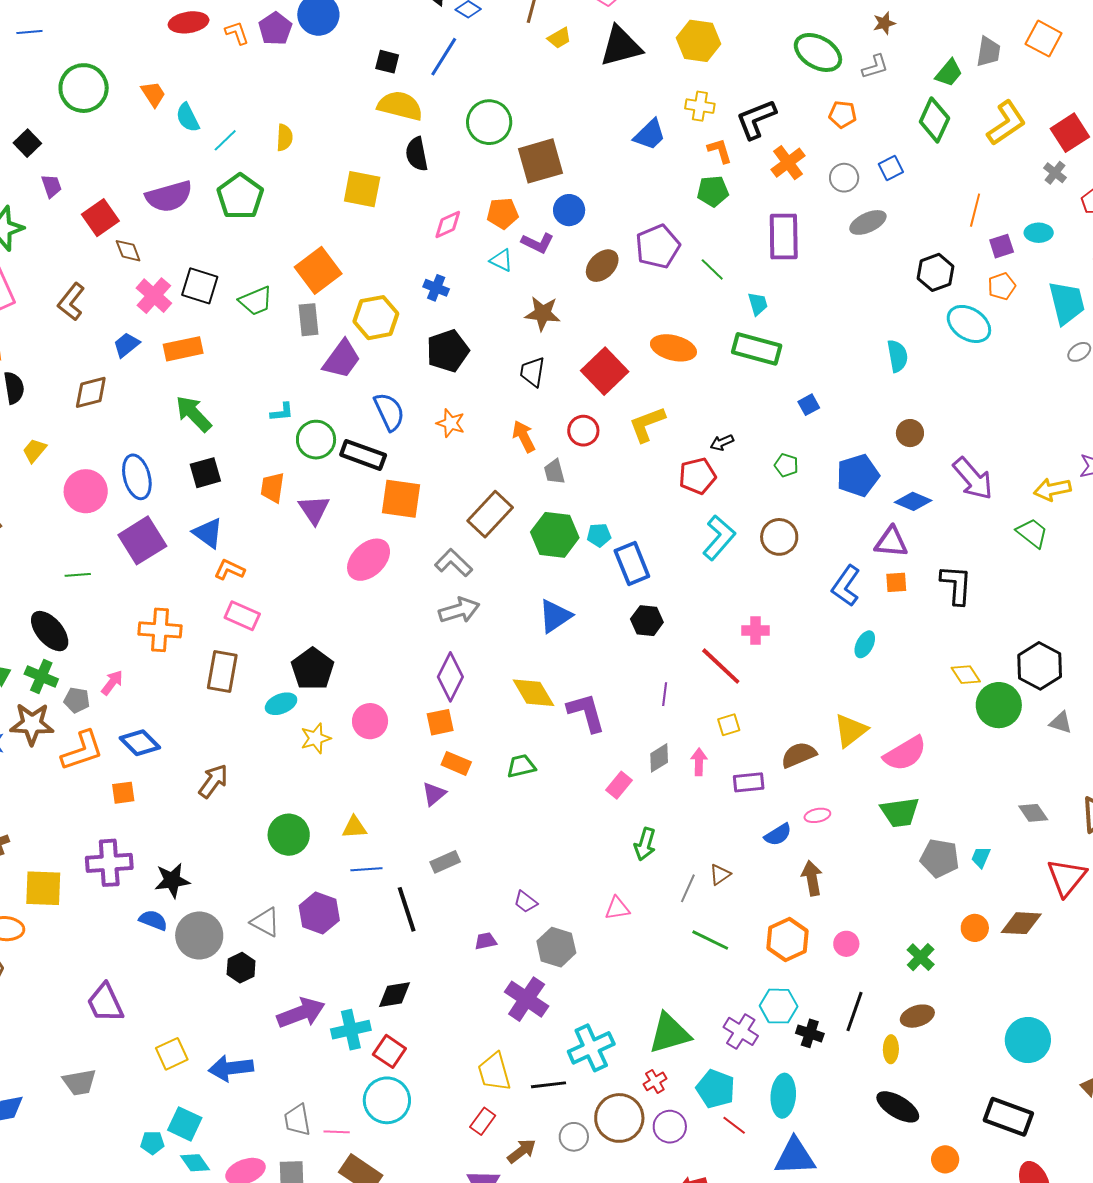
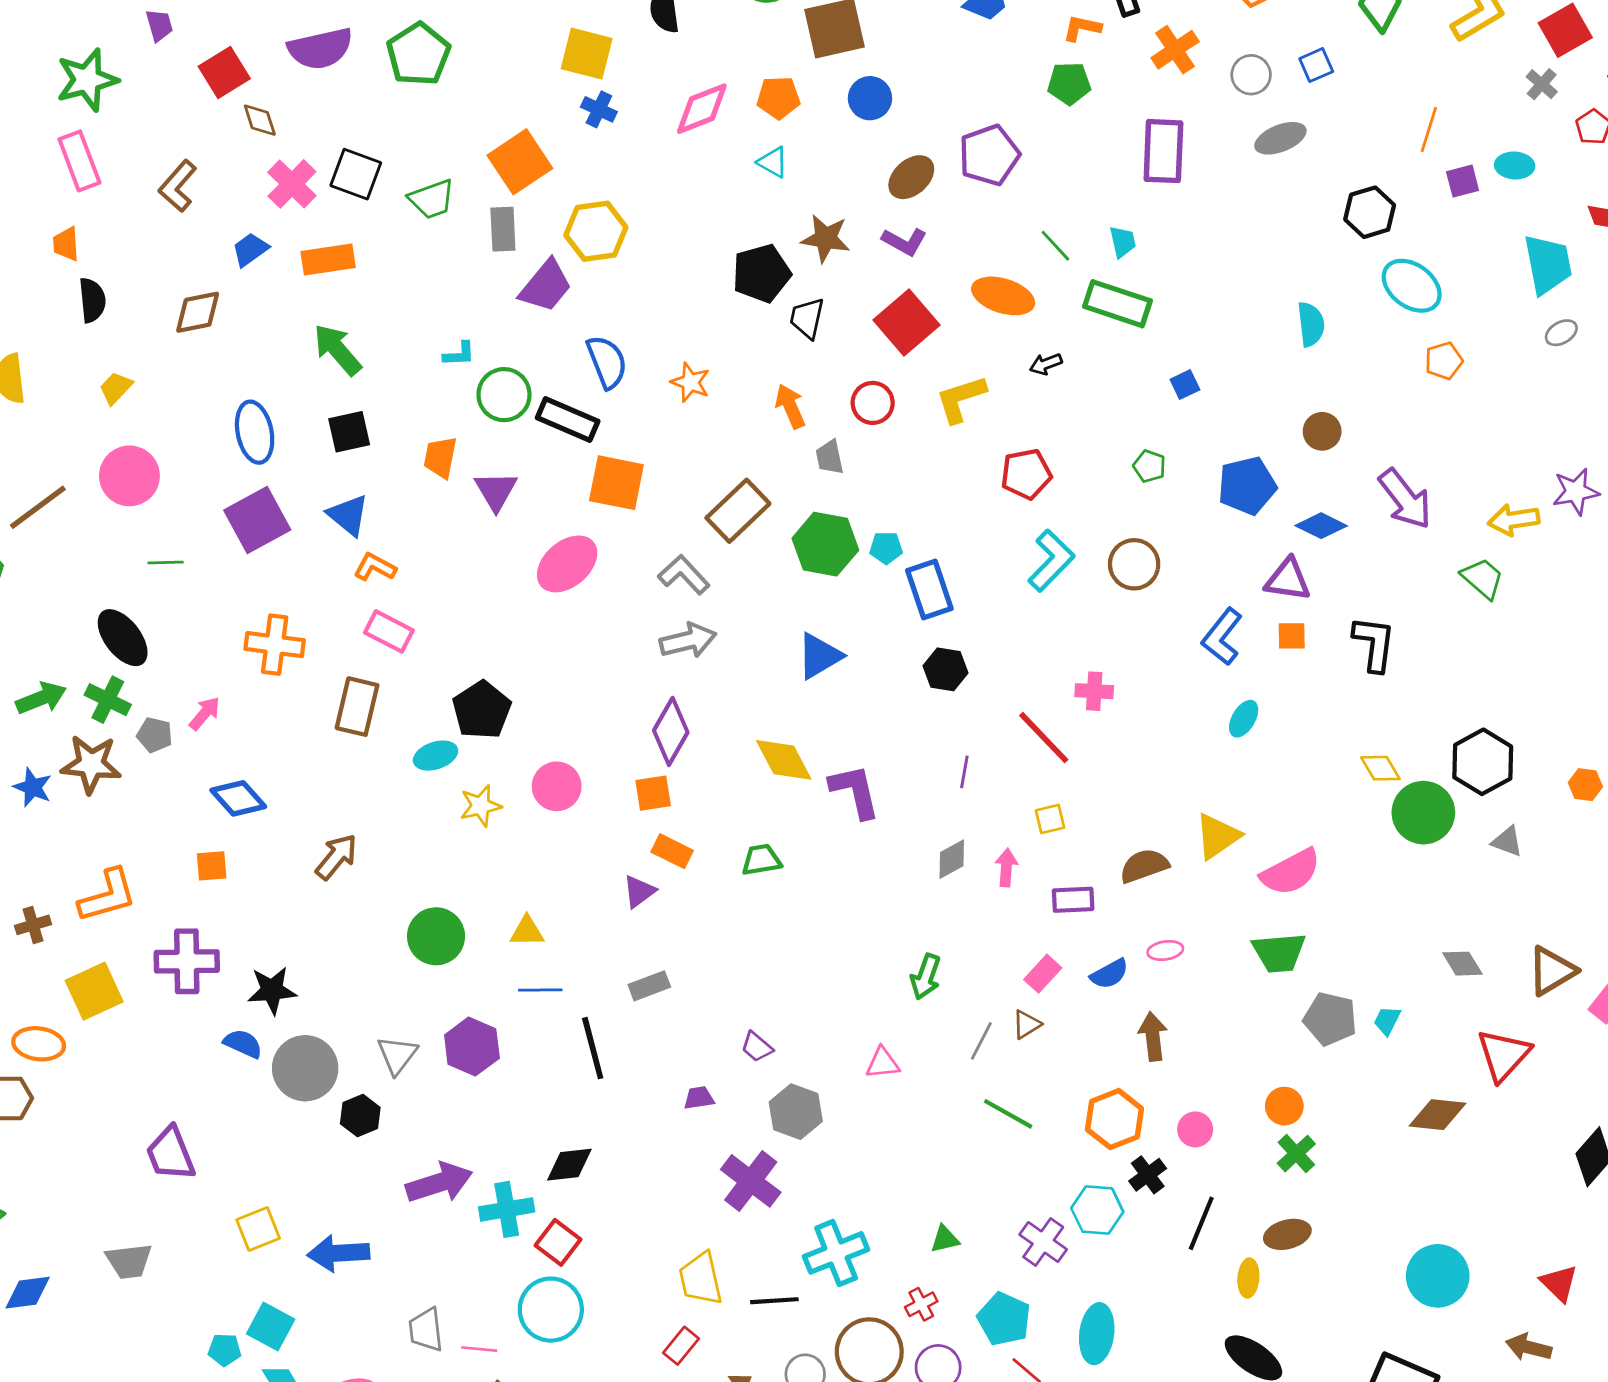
orange L-shape: (720, 151) -> (1082, 28), turned -64
pink diamond: (448, 224) -> (702, 109), size x1.4
purple L-shape: (538, 243) -> (904, 242), moved
green line: (712, 269) -> (1055, 246), moved
orange pentagon: (1002, 286) -> (1444, 361), moved
blue cross: (436, 288) -> (599, 109), moved
black pentagon: (448, 351) -> (761, 273), moved
black arrow: (722, 443) -> (1046, 364), moved
pink circle: (86, 491) -> (129, 476), moved
orange L-shape: (82, 751) -> (108, 896), moved
pink rectangle: (619, 785) -> (1043, 974), moved
yellow square: (43, 888) -> (94, 991), turned -30
gray triangle: (265, 922) -> (397, 1055), turned 36
orange circle: (975, 928) -> (1284, 1106), moved
green triangle: (669, 1033) -> (945, 1239), size x0.5
black cross: (810, 1033) -> (1148, 1175), moved, turned 32

